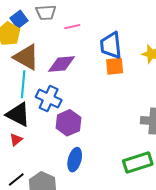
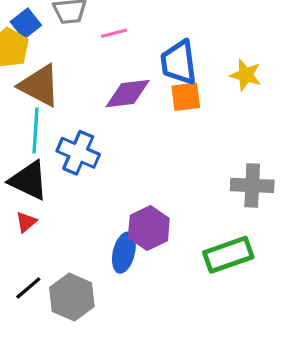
purple diamond: (62, 64) -> (128, 94), moved
purple hexagon: (68, 123) -> (149, 228), moved

